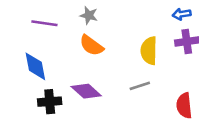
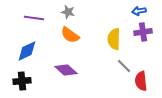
blue diamond: (35, 66) -> (27, 51), turned 75
gray line: (140, 86) -> (124, 66), moved, turned 63
black cross: (50, 102) -> (22, 81), moved

